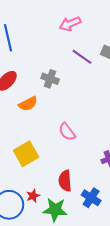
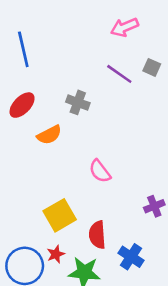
pink arrow: (70, 24) -> (125, 27), moved
yellow square: (26, 154) -> (60, 215), moved

